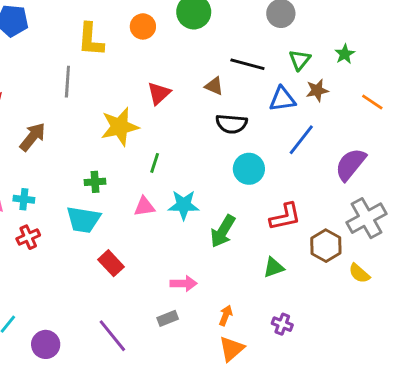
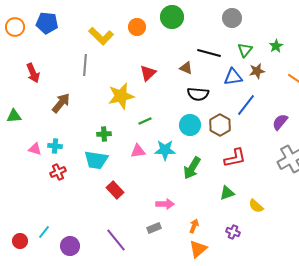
yellow L-shape: (91, 40) -> (101, 36), turned -50
green line: (155, 163) -> (145, 121), turned 48
purple semicircle: (351, 164) -> (280, 122), size x0.7
cyan circle: (249, 169) -> (190, 125), moved
brown hexagon: (326, 246) -> (220, 125), moved
yellow semicircle: (359, 273) -> (256, 206), moved

